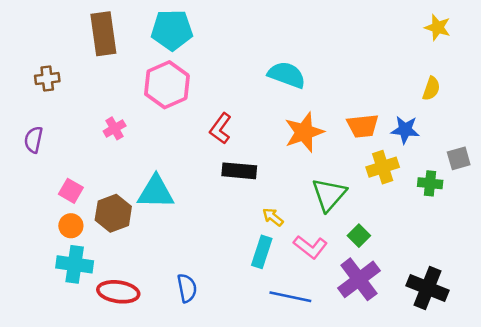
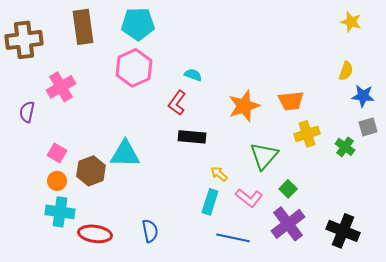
cyan semicircle: (287, 75) -> (193, 75), moved, size x0.6
brown cross: (47, 79) -> (24, 40), moved, size x1.8
pink cross: (115, 128) -> (61, 87), moved, size x1.6
blue star: (405, 130) -> (363, 96), moved
green cross: (430, 183) -> (345, 147), turned 30

